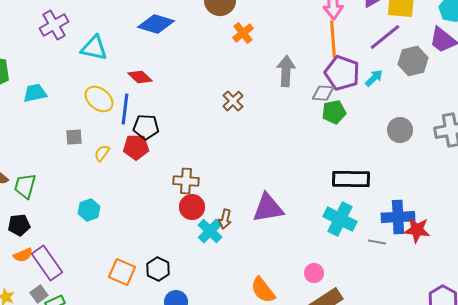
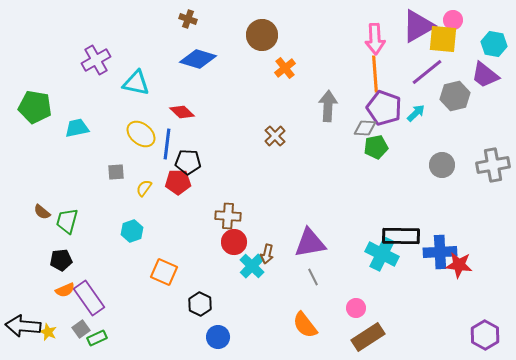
black rectangle: (351, 179) -> (401, 236), moved
cyan hexagon: (89, 210) -> (132, 231), moved
gray line: (377, 242) -> (313, 277), moved, turned 54
orange square: (122, 272) -> (164, 272), moved

